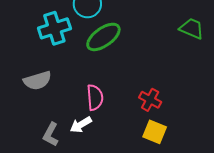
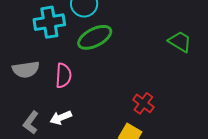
pink semicircle: (95, 97) -> (63, 76), moved
red cross: (150, 100) -> (143, 103), moved

